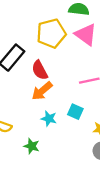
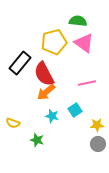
red semicircle: (40, 70) -> (44, 74), size x1.4
cyan square: (75, 112) -> (75, 110), turned 32

